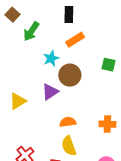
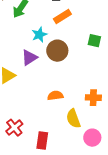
purple triangle: (50, 92) -> (29, 58), moved
yellow semicircle: (69, 146) -> (73, 119), moved

